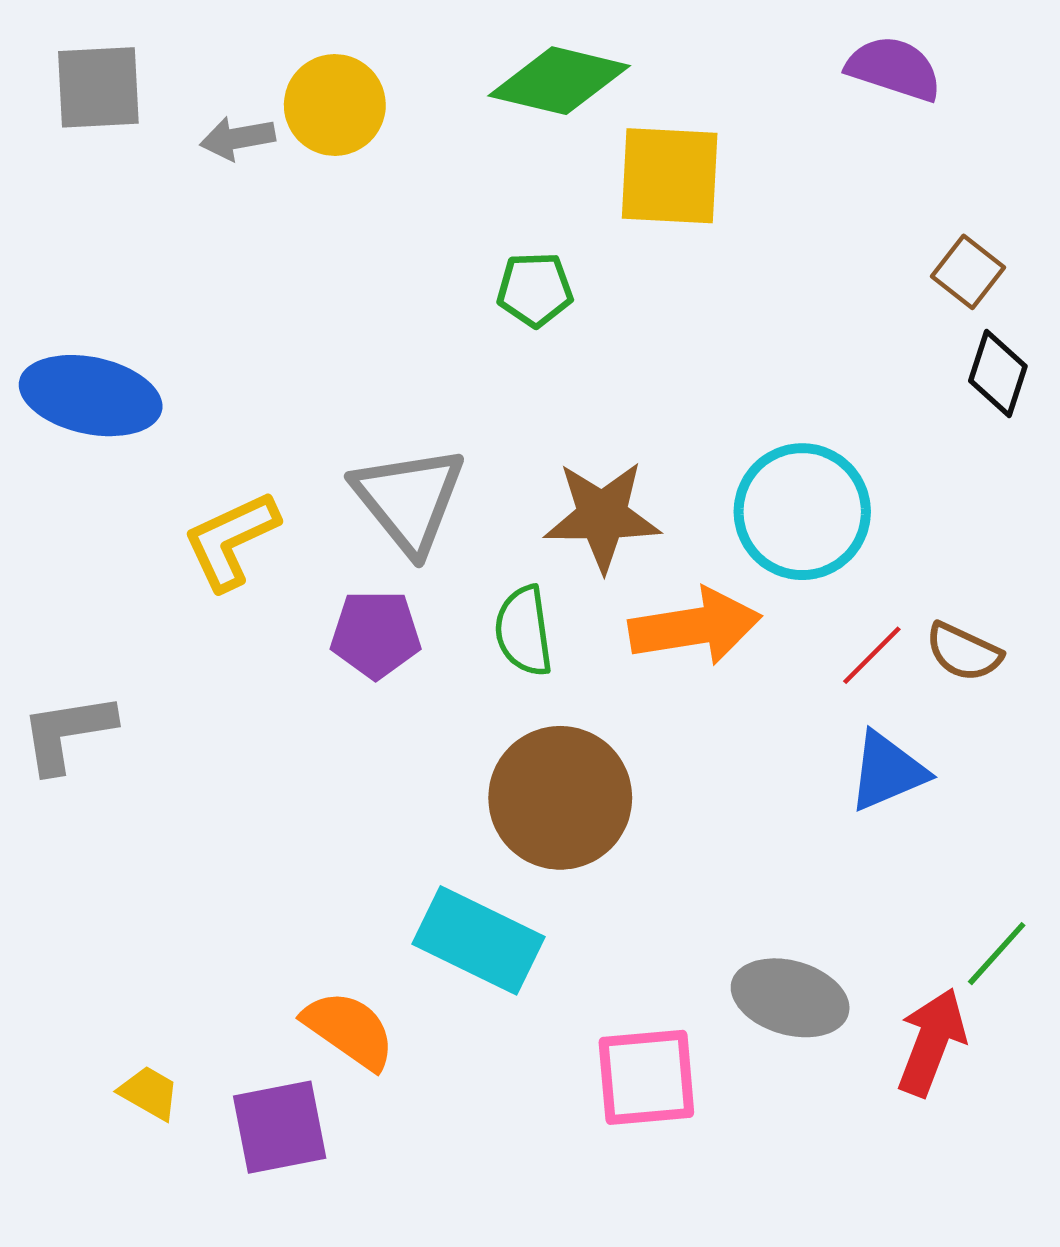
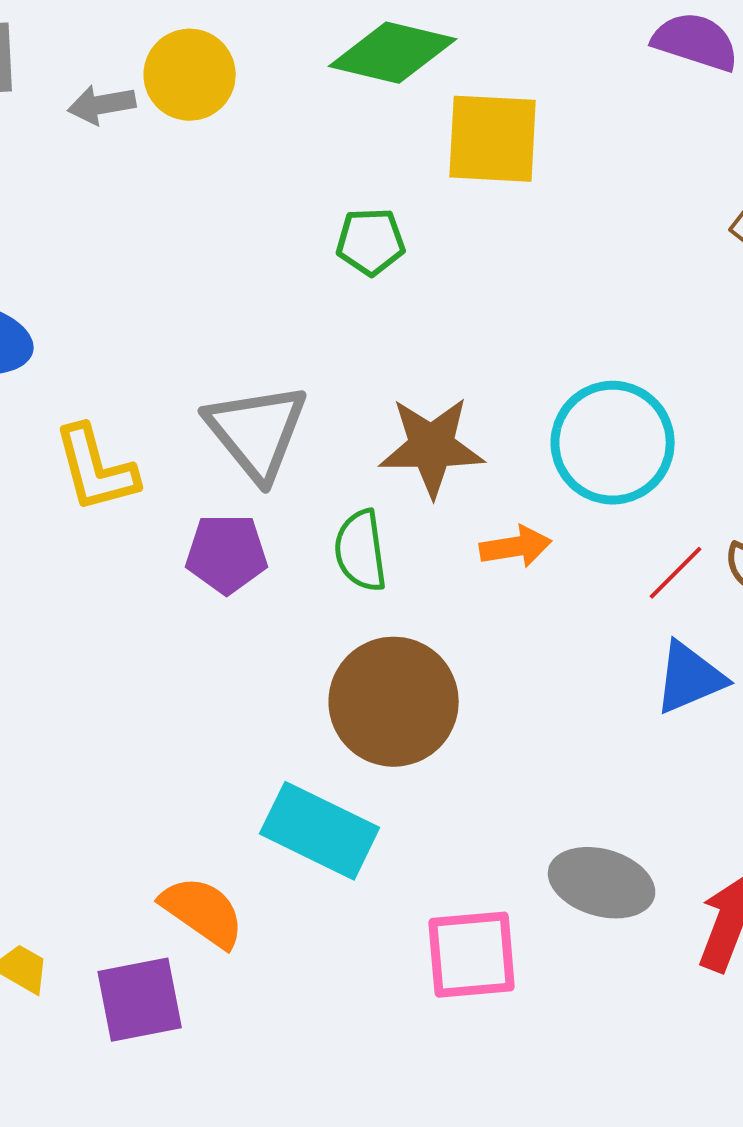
yellow L-shape: (231, 540) -> (96, 469), turned -80
orange arrow: (695, 627) -> (516, 547), size x0.6

